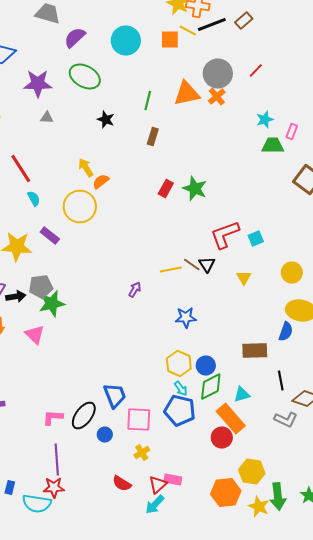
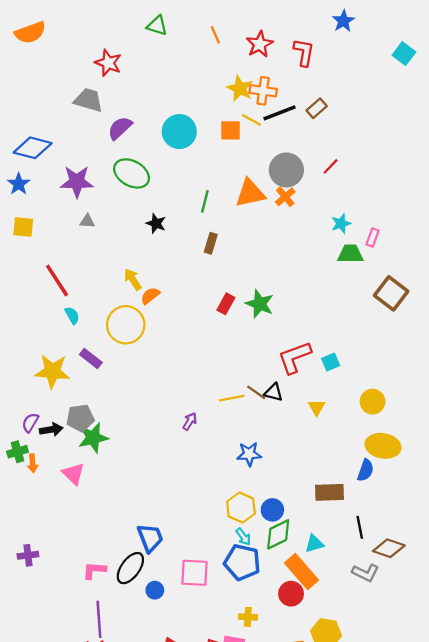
black triangle: (207, 264) -> (274, 392), turned -42
blue trapezoid: (115, 396) -> (150, 538), moved
yellow cross: (142, 452) -> (248, 617), moved, turned 35

